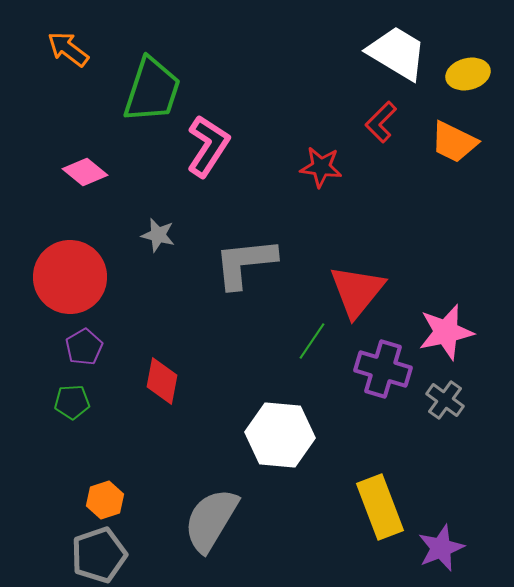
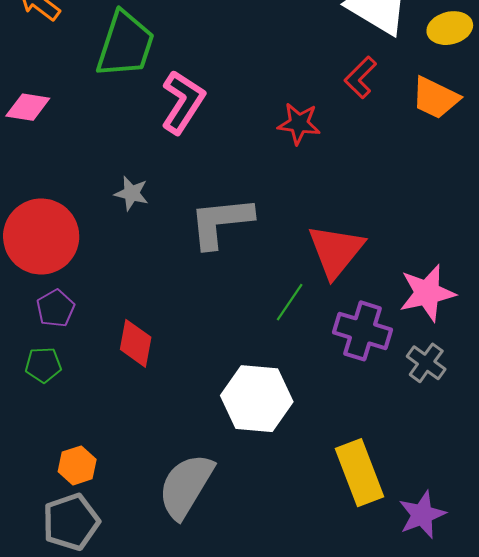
pink diamond: (85, 172) -> (28, 107), moved, turned -30

